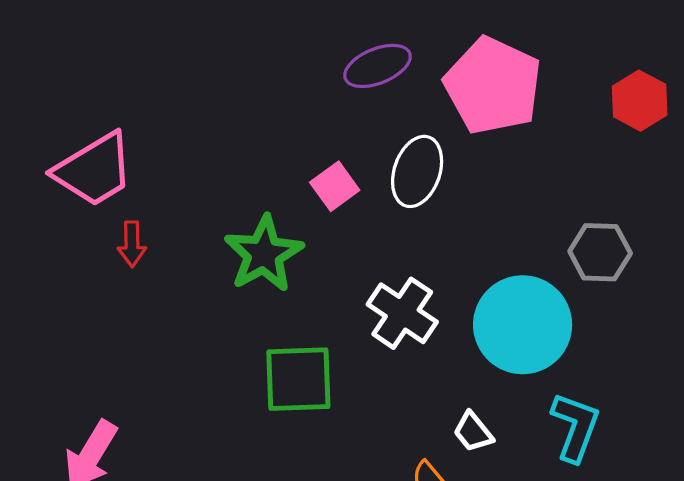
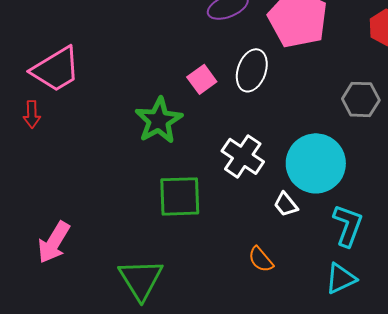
red arrow: (132, 244) -> (32, 114), moved
gray hexagon: (600, 252) -> (361, 99), moved
white trapezoid: (473, 432) -> (286, 204), moved

